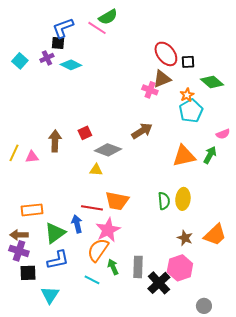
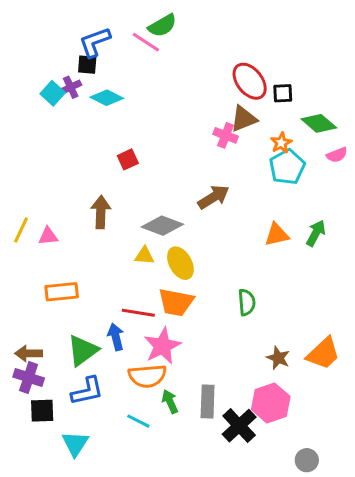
cyan square: (20, 61) -> (53, 93), moved
red square: (85, 133) -> (128, 159), moved
pink semicircle: (223, 134) -> (337, 155), moved
brown arrow: (55, 141) -> (101, 212), moved
orange triangle: (184, 156) -> (277, 235), size x0.7
yellow ellipse: (183, 199) -> (180, 263), moved, turned -35
orange rectangle: (32, 210) -> (62, 292), moved
orange semicircle: (98, 250) -> (147, 376), turned -130

